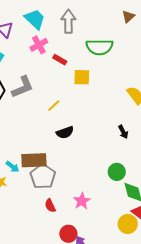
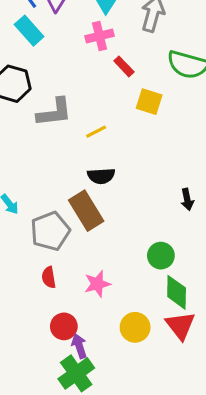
gray L-shape: (23, 87) -> (54, 112), moved
brown rectangle: (34, 160) -> (86, 211), moved, turned 45
yellow circle: (128, 224) -> (135, 327), moved

